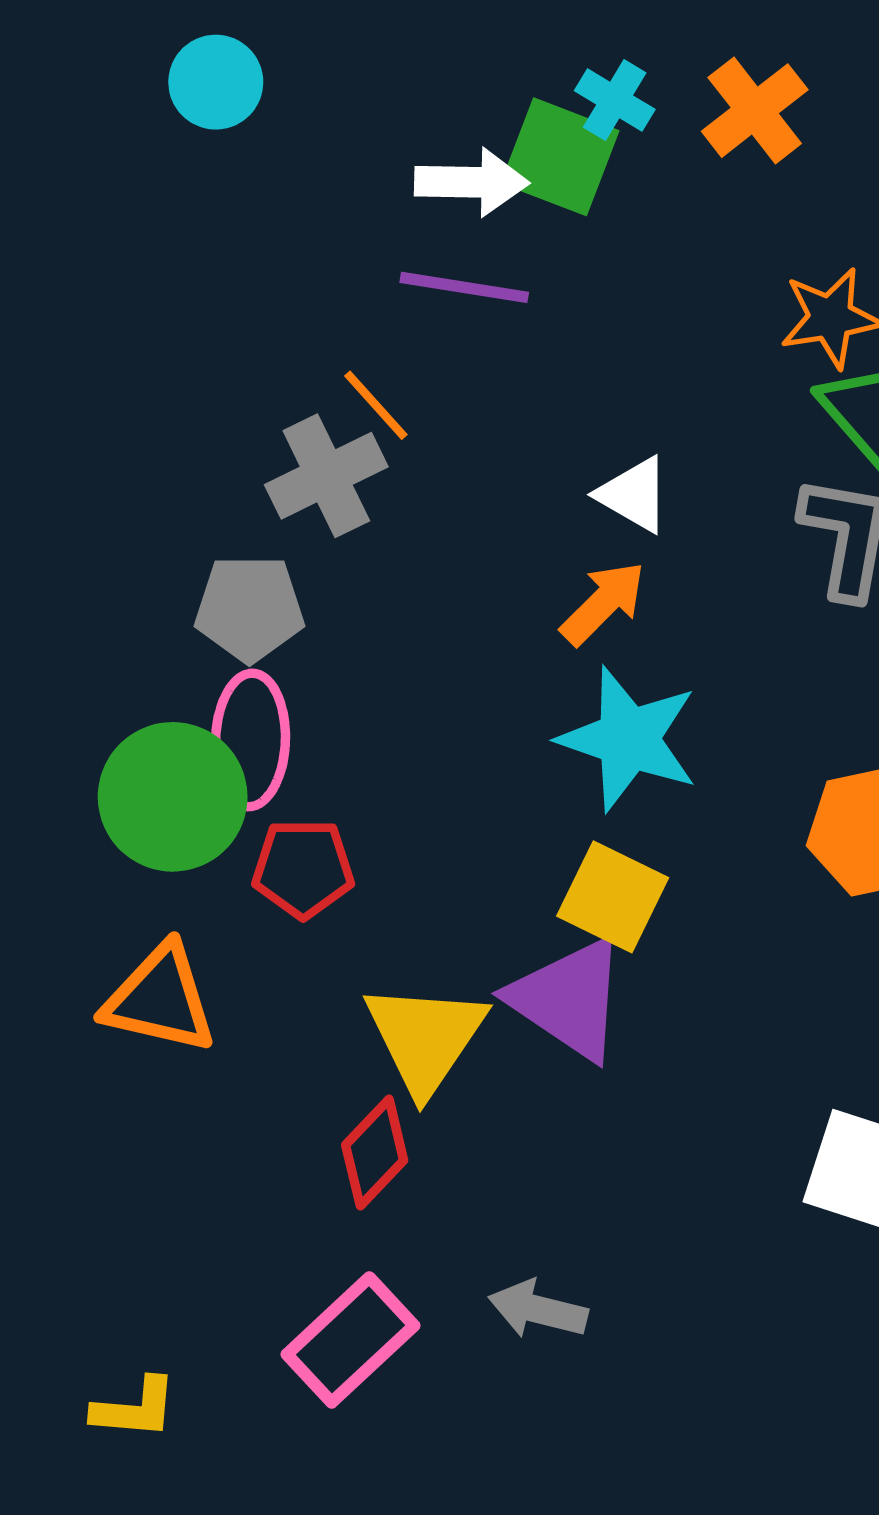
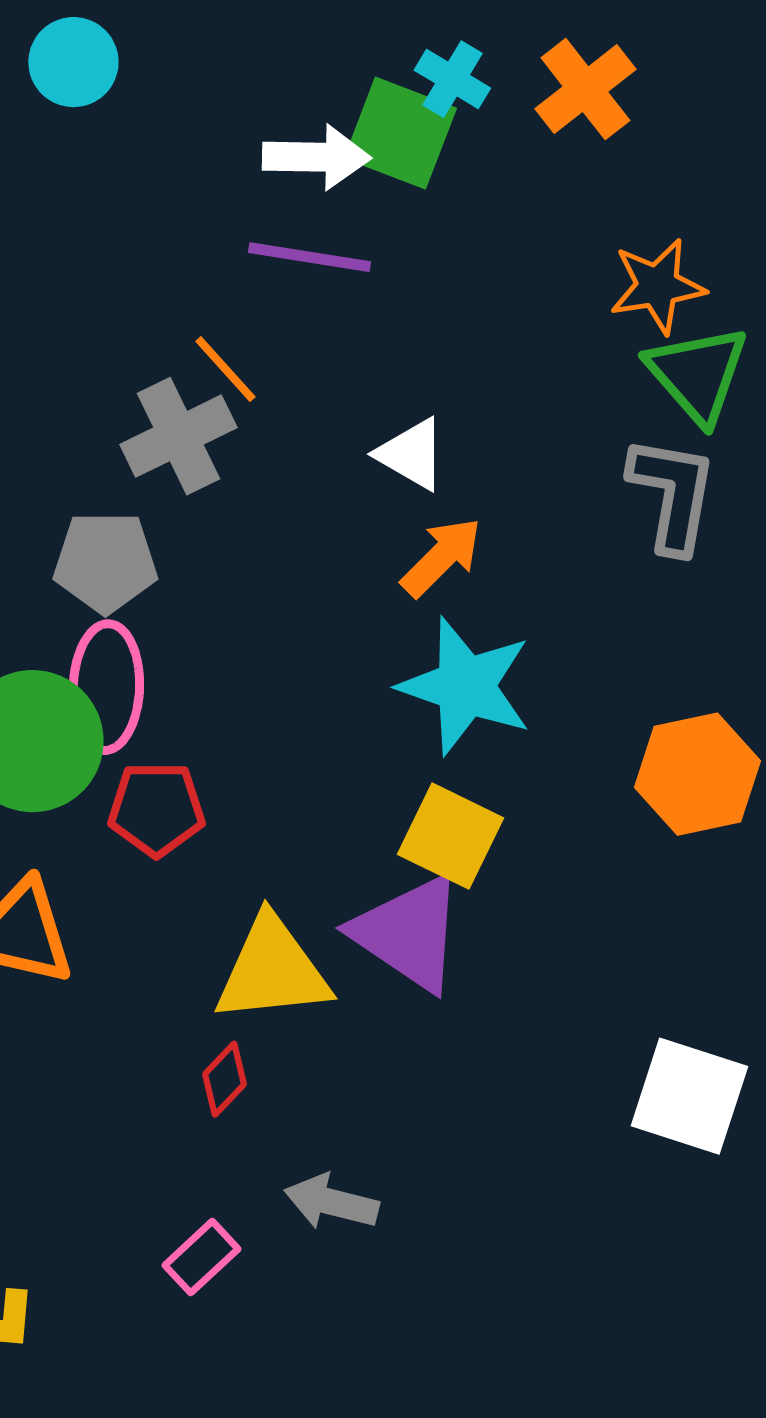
white triangle: (634, 495) -> (411, 454), moved
yellow triangle: (425, 1038) -> (272, 970), turned 50
red diamond: (375, 1153) -> (224, 1079), size x0.7
gray arrow: (538, 1309) -> (331, 1202), moved
pink rectangle: (351, 1340) -> (201, 1257), size x0.6

